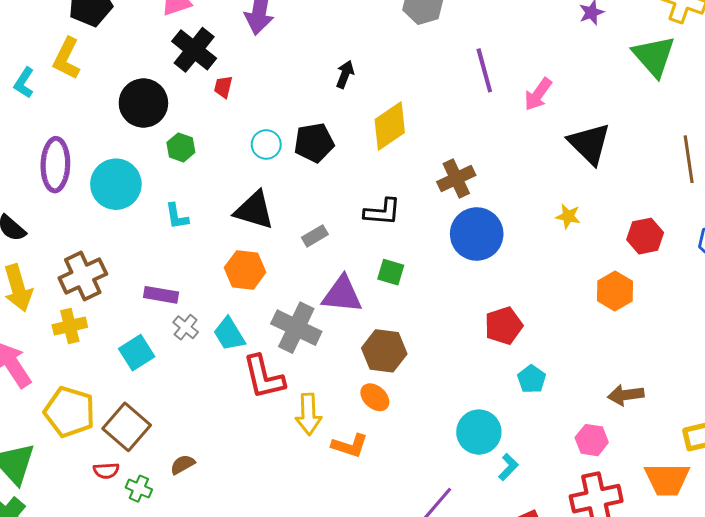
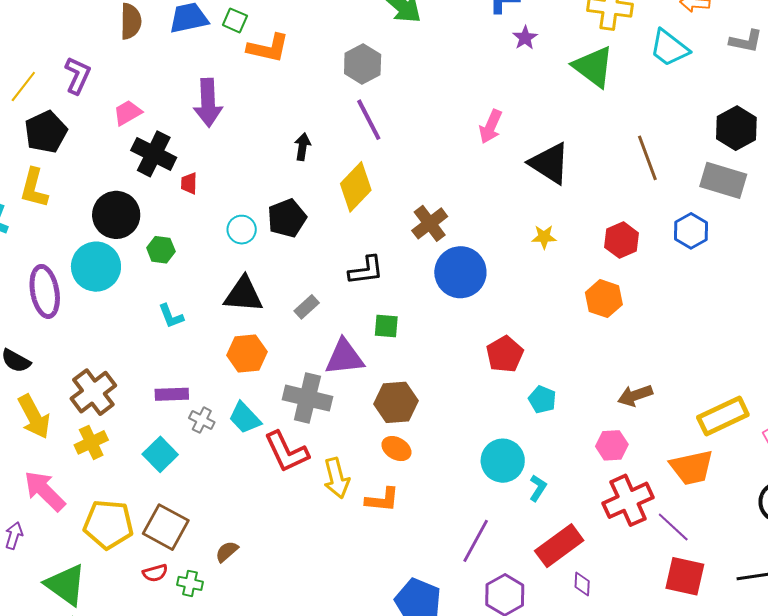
purple line: (484, 70) -> (369, 120), moved
cyan circle: (116, 184) -> (96, 267), moved

